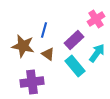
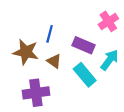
purple rectangle: (74, 40) -> (84, 45), turned 66

